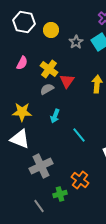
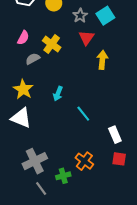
red triangle: (67, 81) -> (86, 38), moved
gray semicircle: (47, 89) -> (33, 59), moved
yellow star: (22, 112) -> (23, 89), turned 30
gray cross: (41, 166) -> (35, 161), moved

